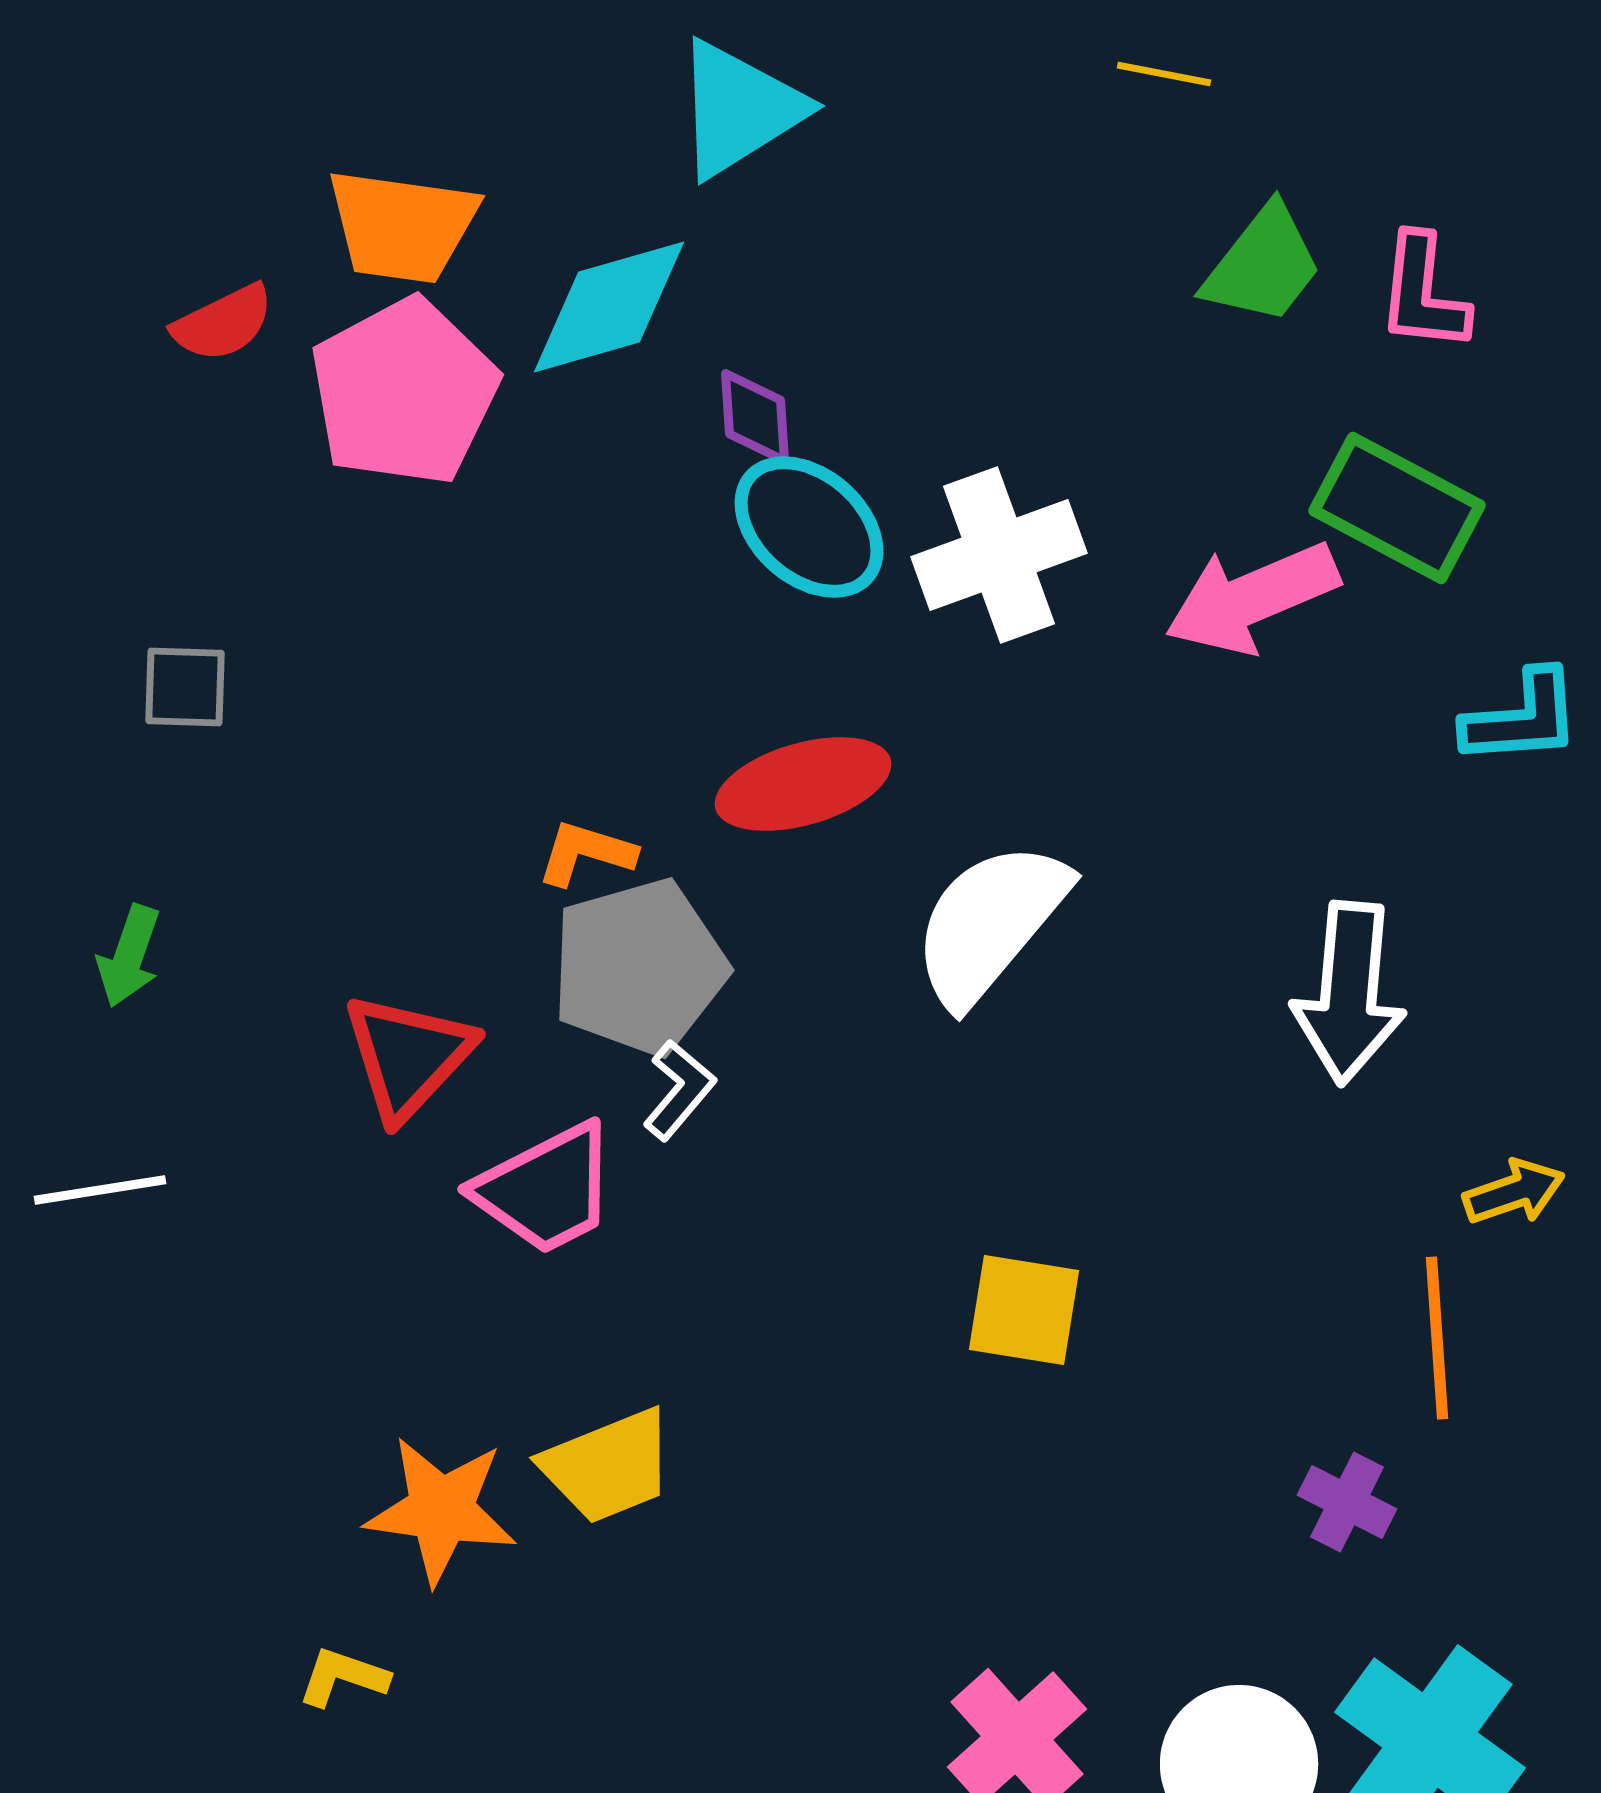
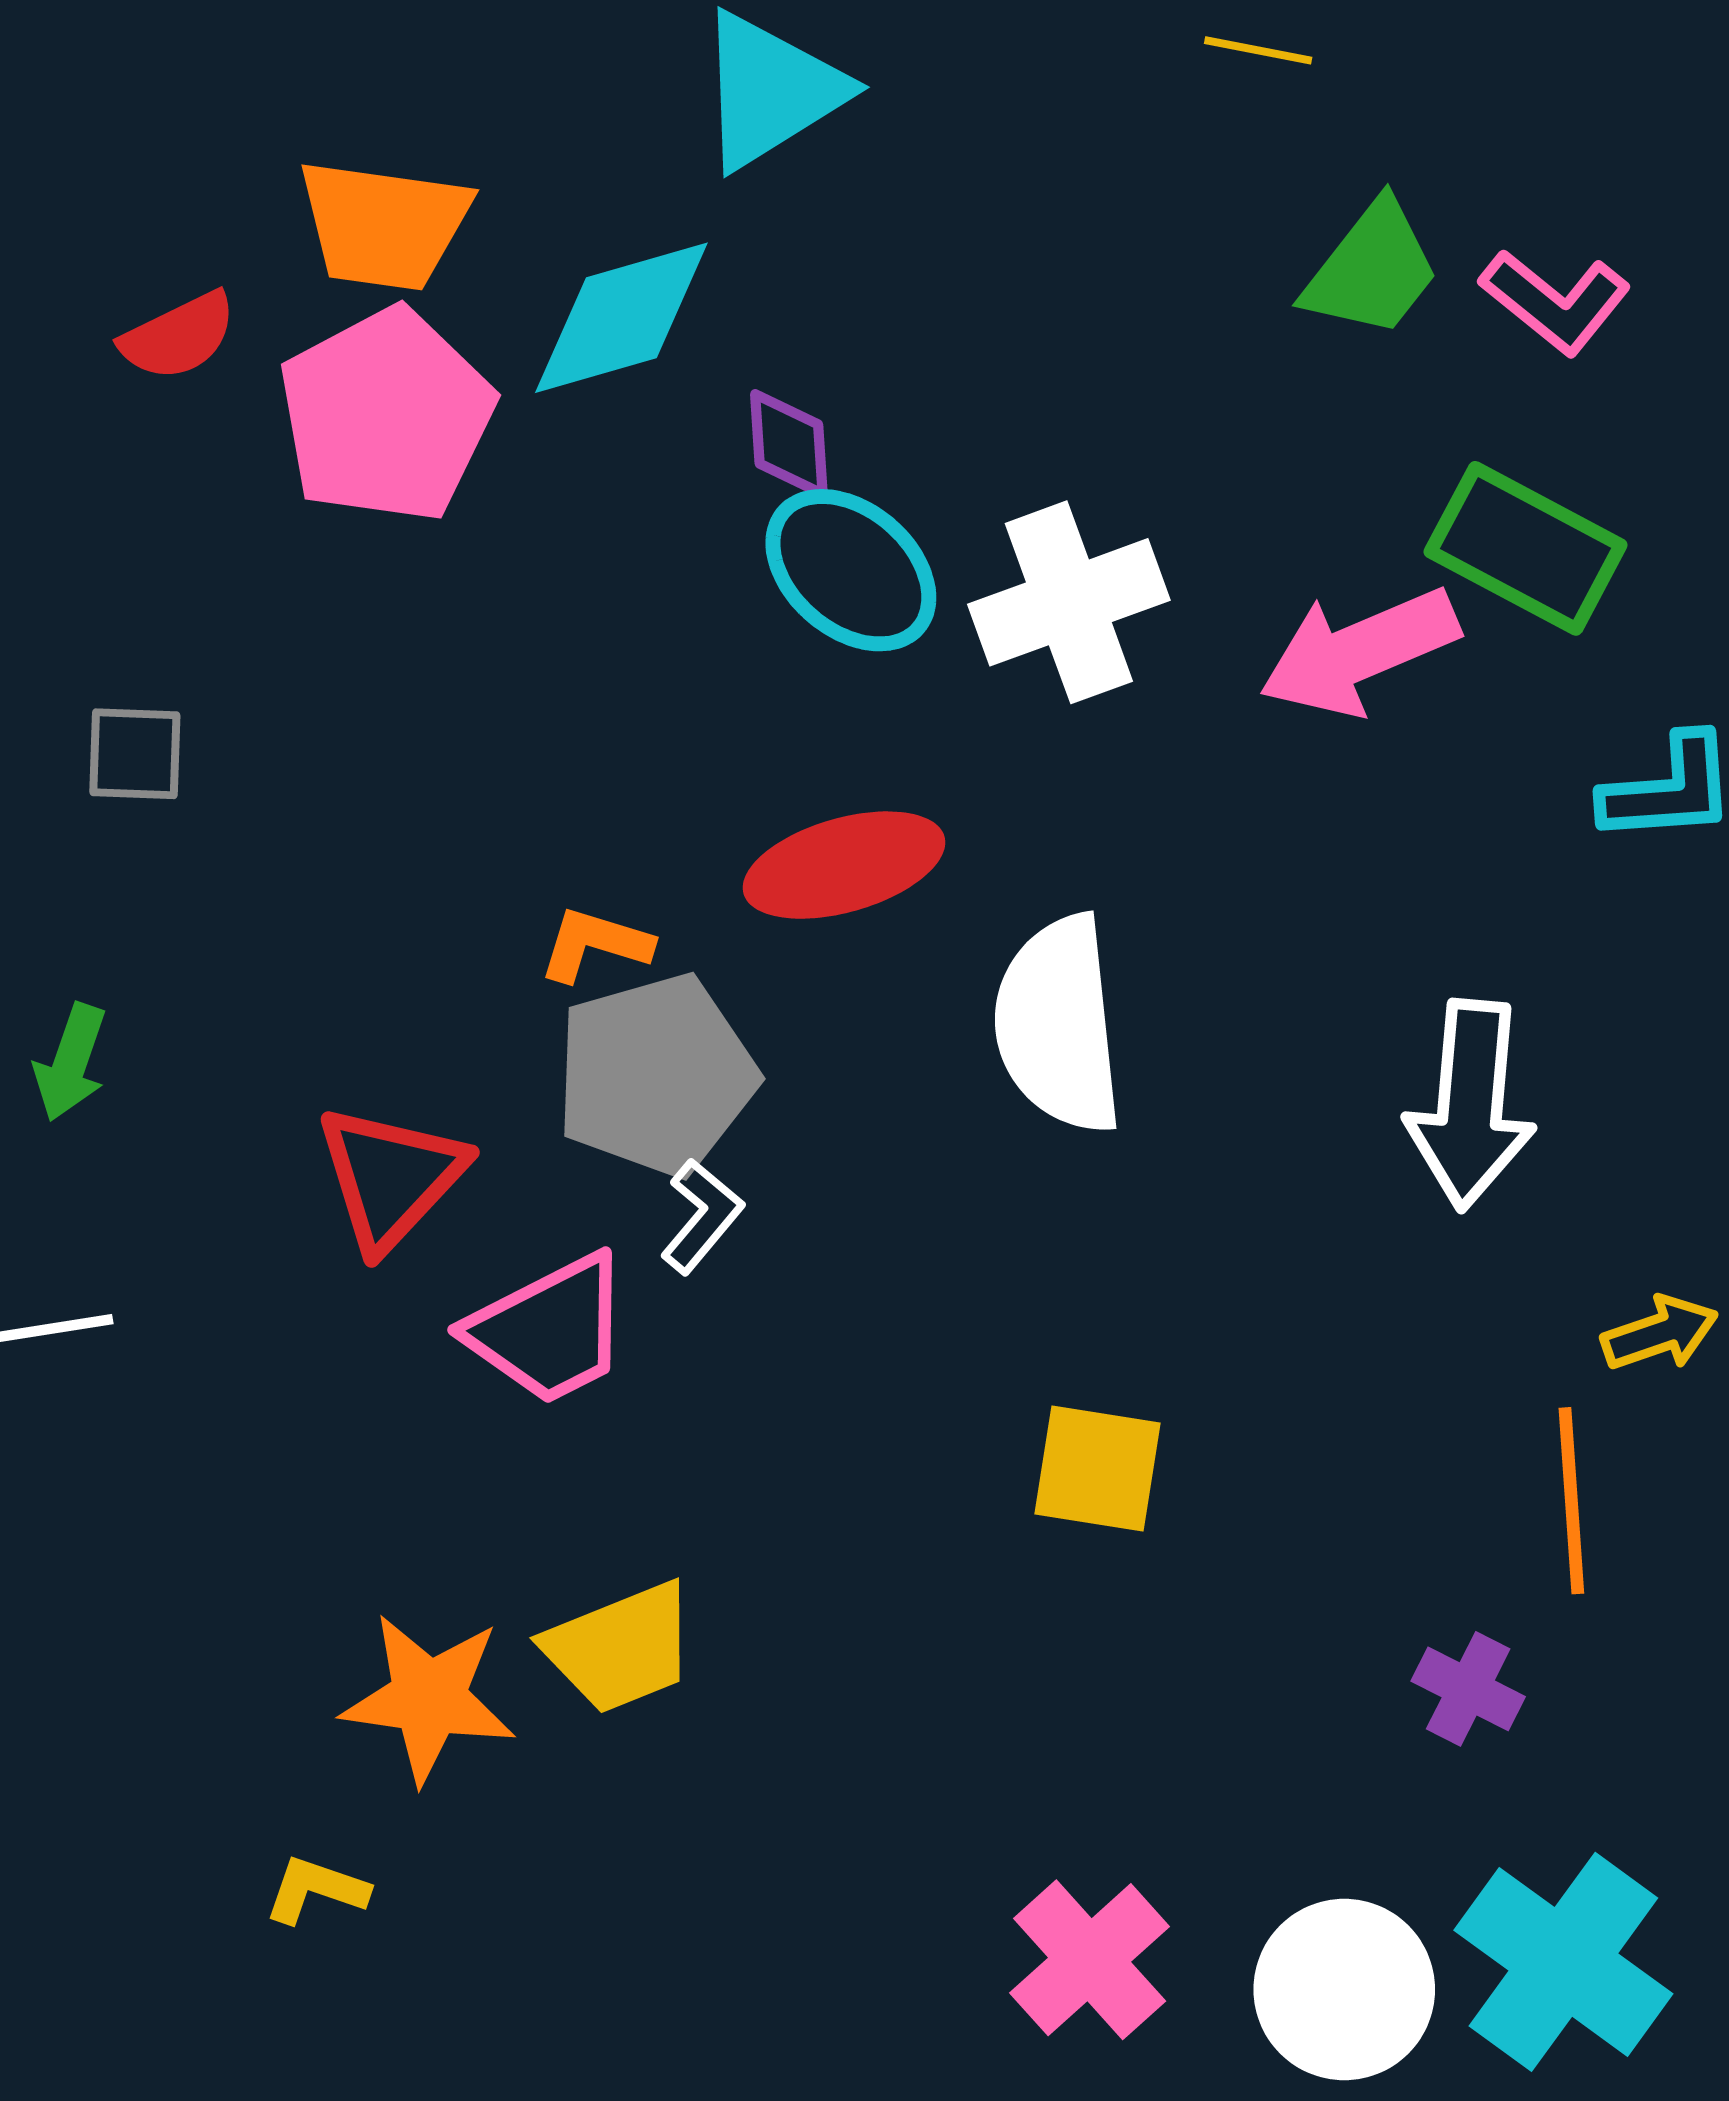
pink L-shape: (1423, 293) -> (1555, 302), turned -57
white semicircle: (990, 923) -> (1059, 1025), turned -46

